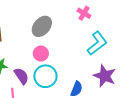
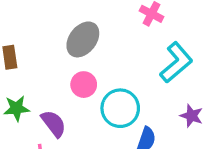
cyan circle: (45, 76) -> (120, 108), moved
purple star: (105, 76) -> (191, 116), size x0.6

